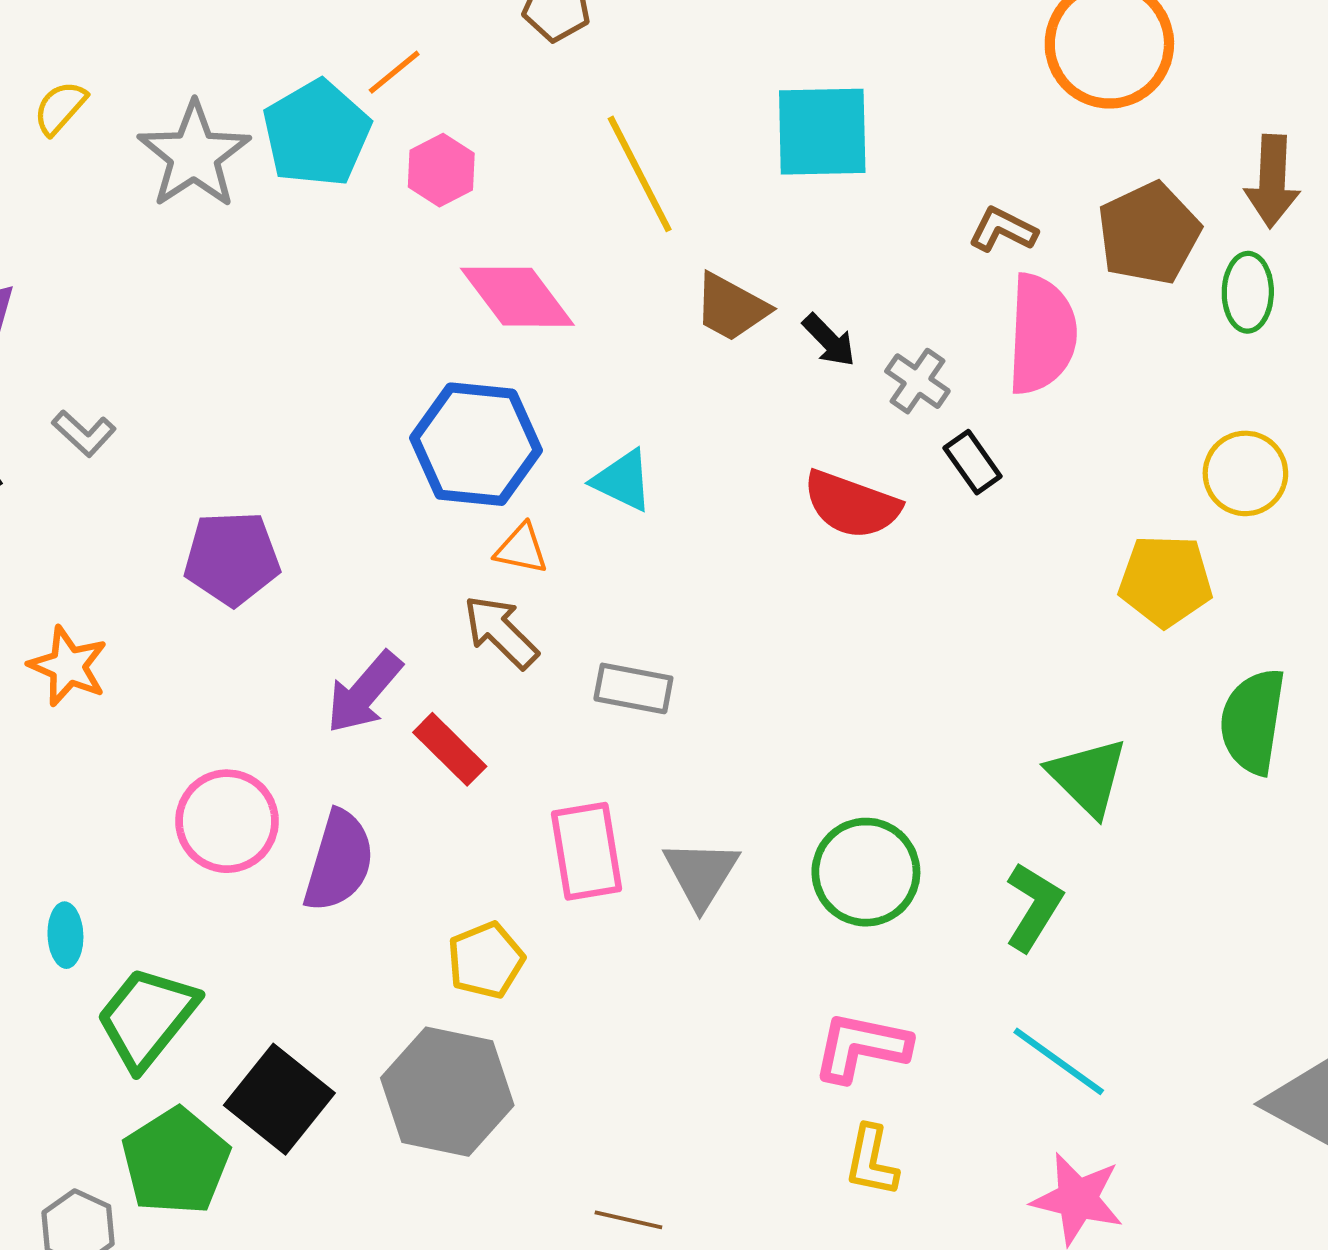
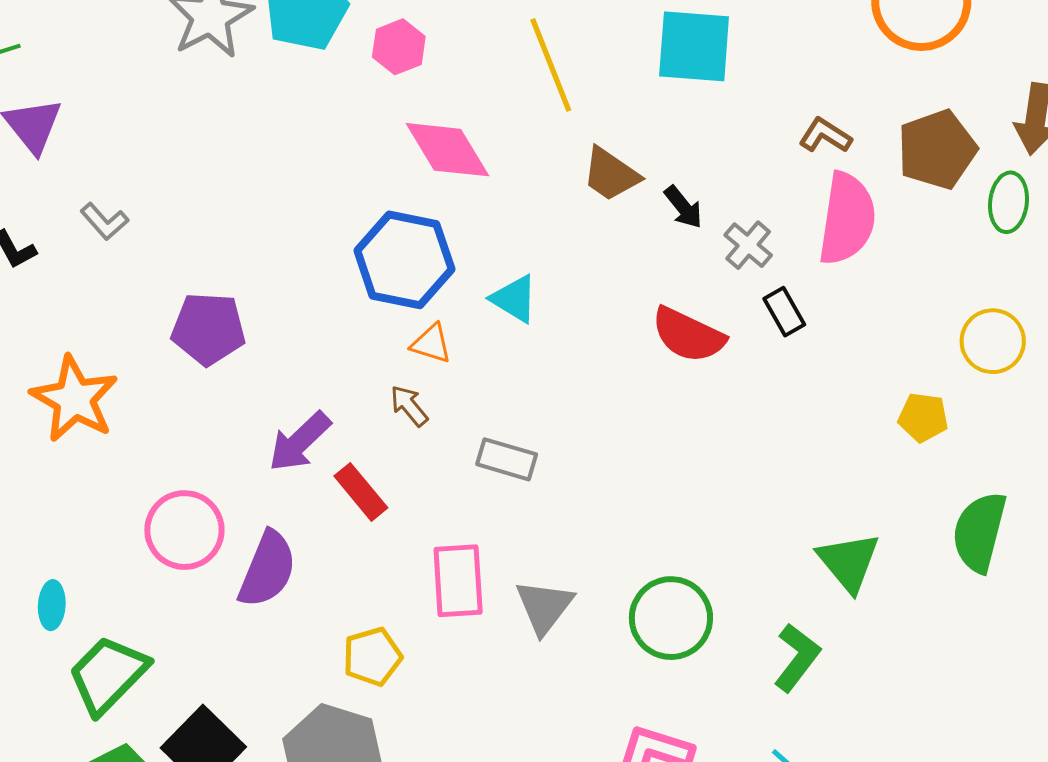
yellow pentagon: (1165, 581) -> (923, 417), size x0.7
brown arrow: (501, 632) -> (409, 406), size x0.7
orange star: (68, 666) -> (74, 399), size x1.4

